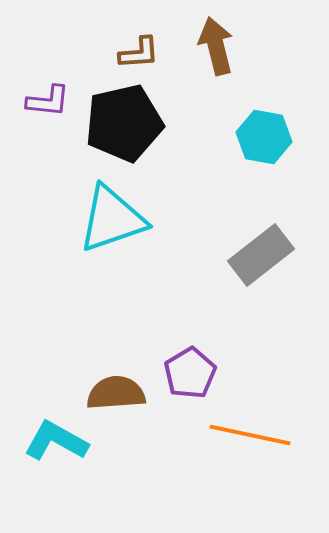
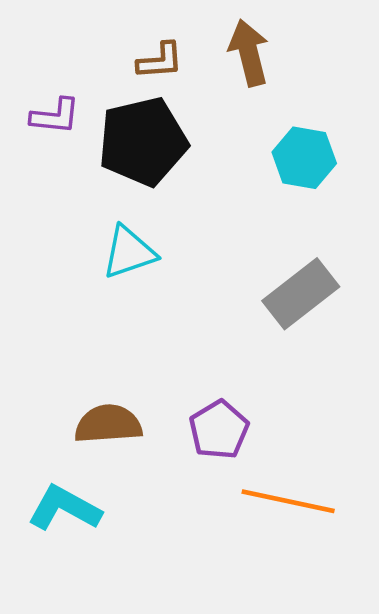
cyan triangle: (112, 219) -> (129, 252), size x0.7
brown semicircle: (116, 393) -> (108, 424), moved

